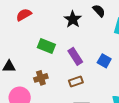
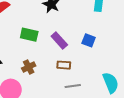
brown rectangle: (76, 81) -> (64, 65), turned 32

